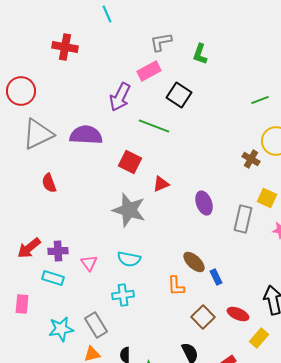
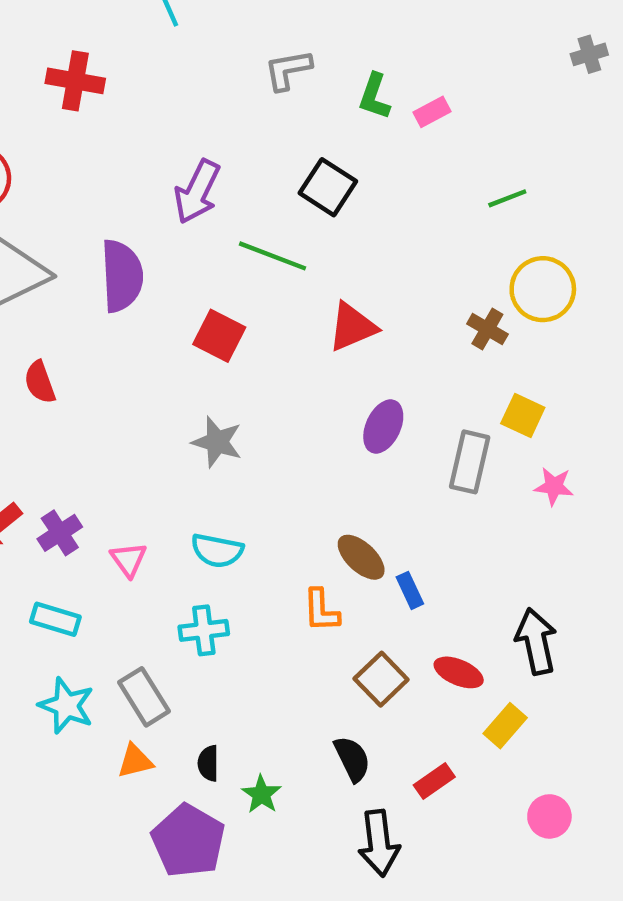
pink rectangle: (149, 71) -> (432, 112), moved, size x0.7
purple semicircle: (86, 135) -> (122, 276), turned 84
red triangle: (161, 184) -> (352, 327), moved, size x1.4
purple ellipse: (204, 203) -> (383, 427), turned 45
gray star: (129, 210) -> (217, 442), size x0.7
purple cross: (58, 251) -> (60, 533), turned -30
cyan rectangle: (53, 278) -> (55, 619), moved
cyan star: (61, 329) -> (66, 706), turned 30

